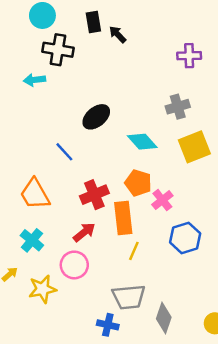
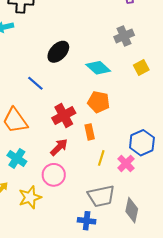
yellow square: (194, 147) -> (141, 67), size x0.6
pink cross: (162, 200) -> (126, 163), moved
orange rectangle: (123, 218) -> (90, 132), size x0.6

